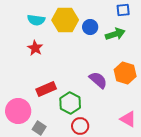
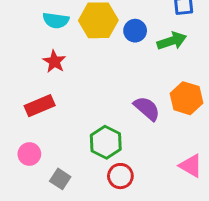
red rectangle: (46, 89) -> (40, 106), moved
pink circle: (18, 111) -> (29, 154), size x0.6

